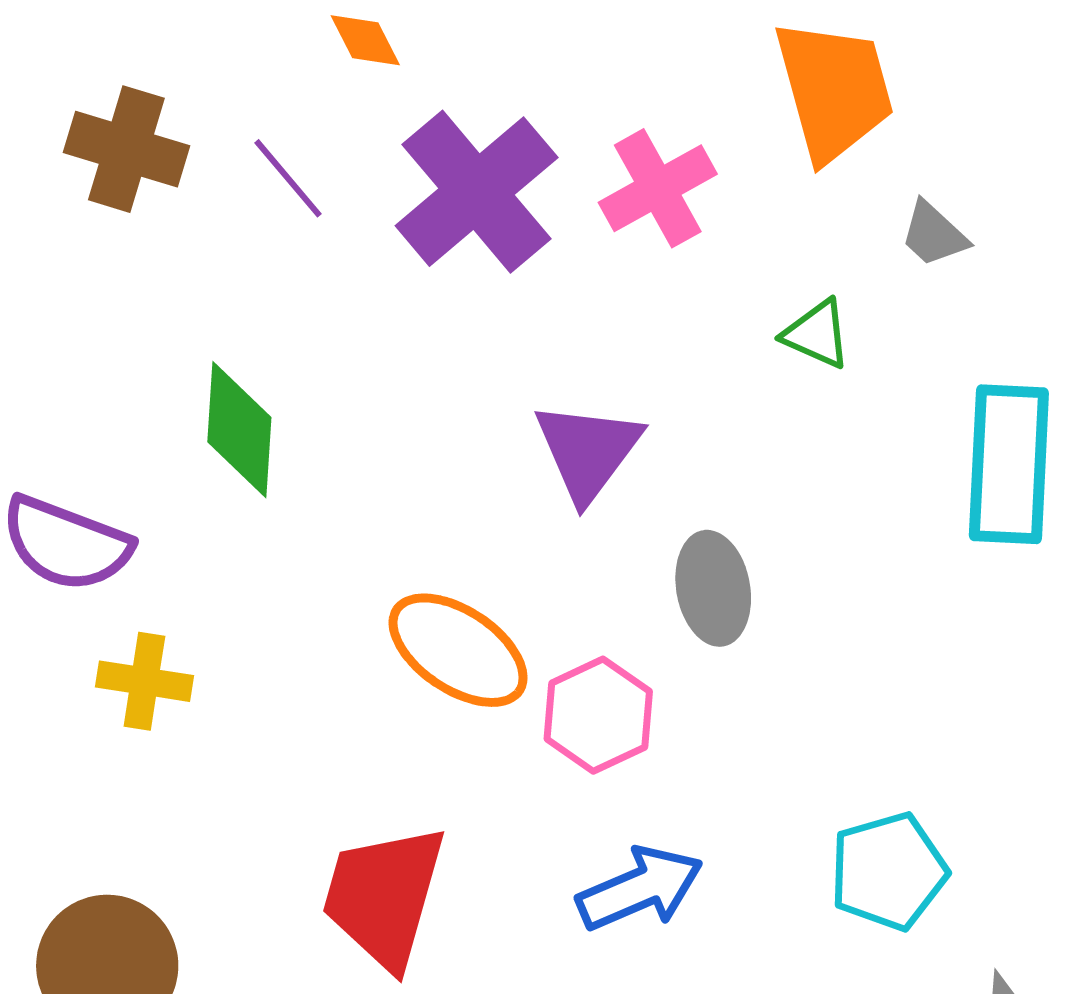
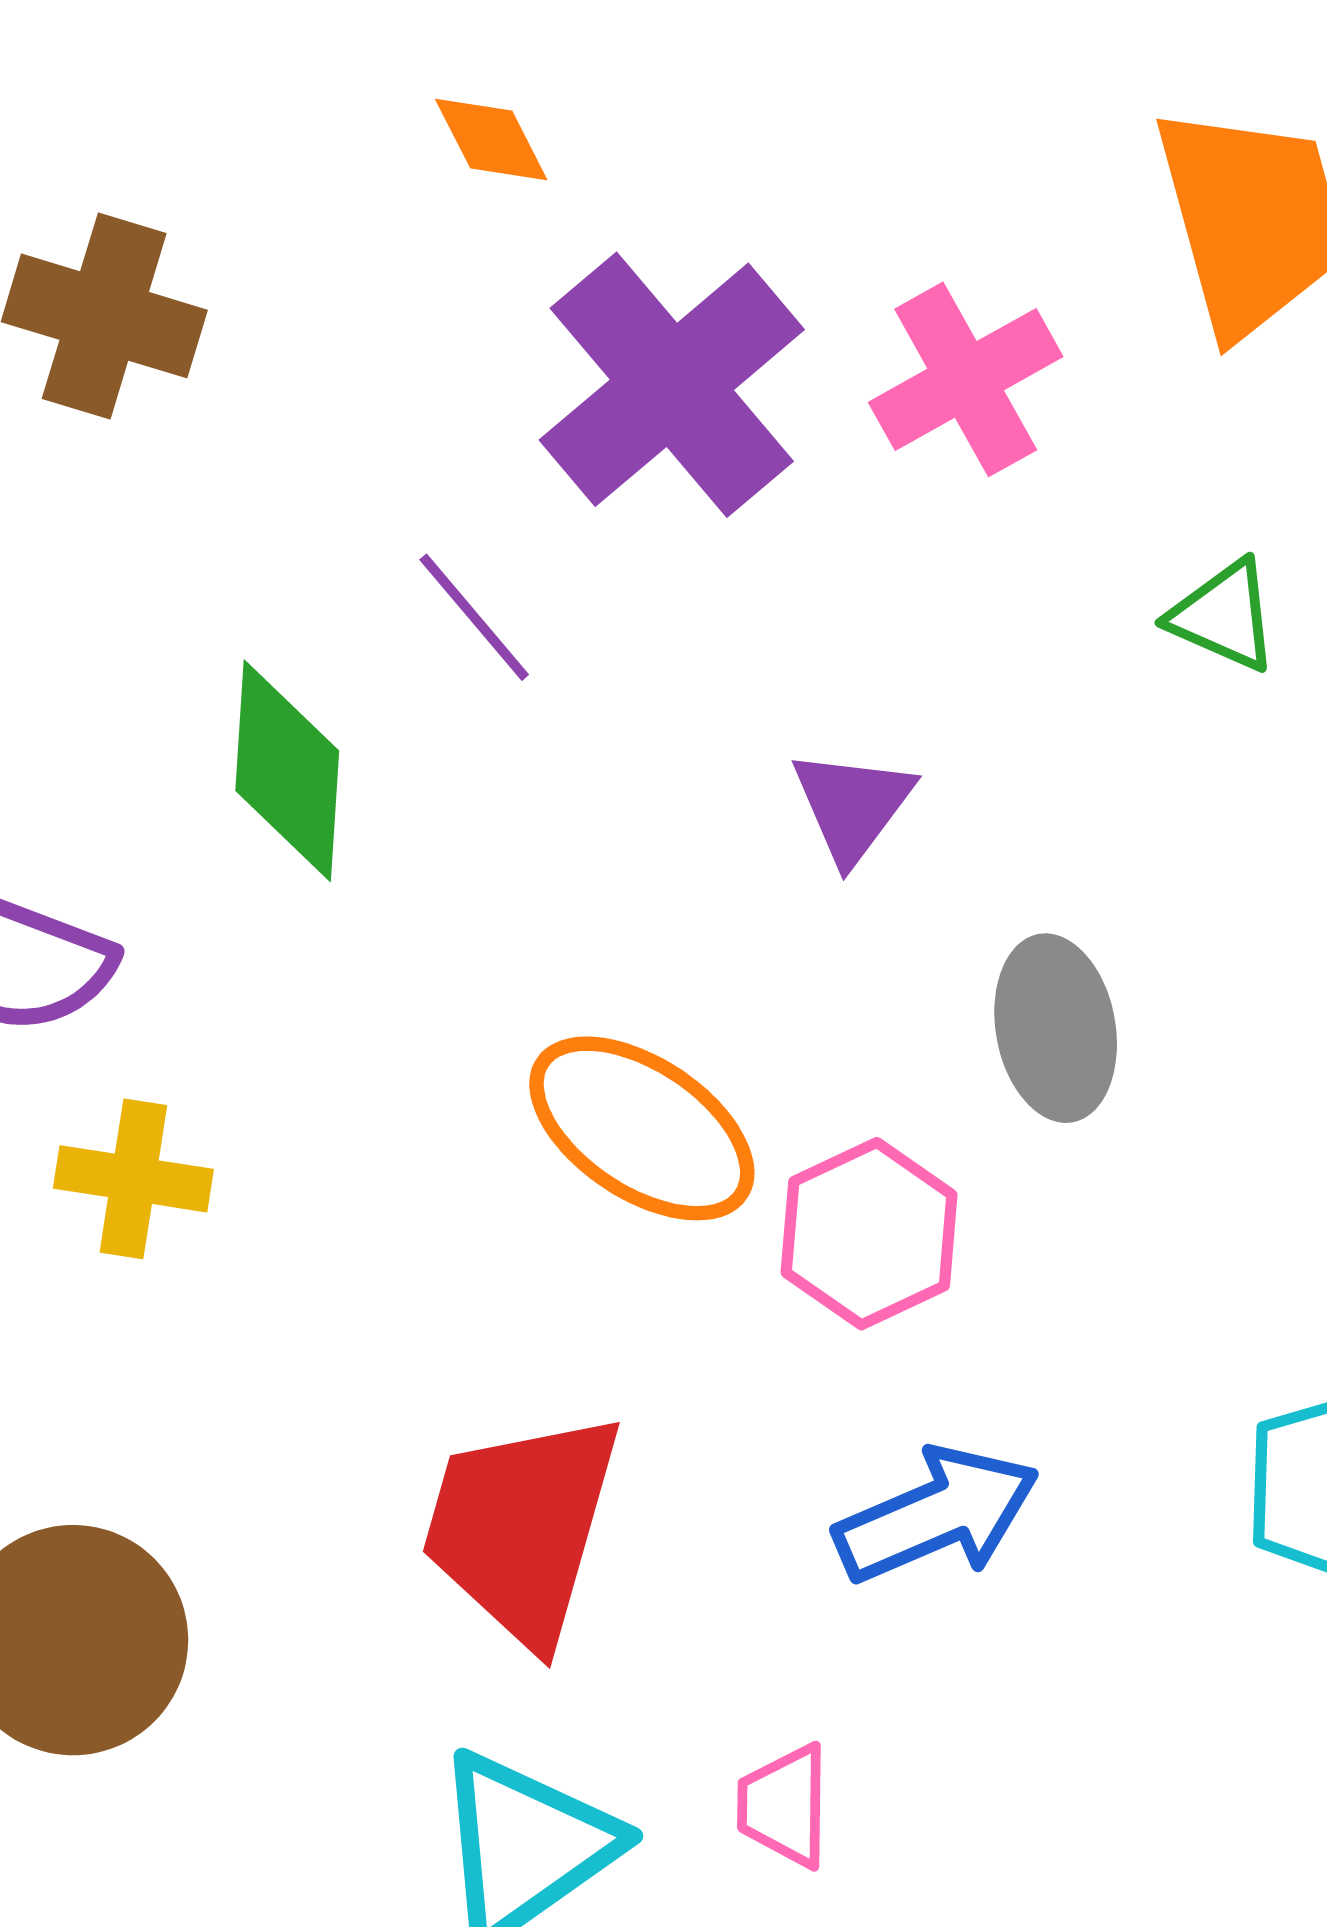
purple line: (288, 178) -> (474, 617), moved
purple triangle: (588, 451) -> (852, 806), size x0.7

